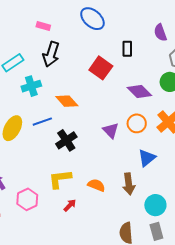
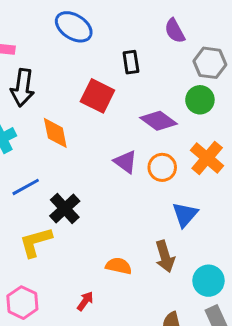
orange diamond: (67, 101) -> (55, 133), moved, turned 40
purple triangle: (111, 130) -> (125, 162), moved
yellow L-shape: (60, 179) -> (36, 242), moved

